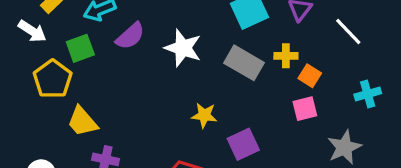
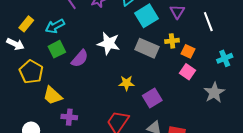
white line: (348, 31) -> (208, 22), turned 30
purple semicircle: (130, 36) -> (80, 59), moved
green square: (80, 48) -> (57, 49), moved
pink square: (305, 109) -> (187, 72), turned -35

